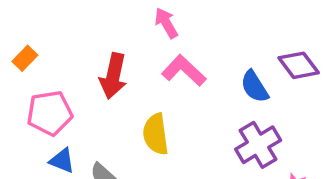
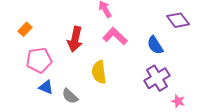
purple diamond: (299, 65) -> (178, 20), moved

